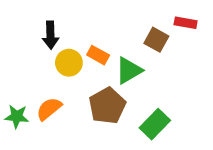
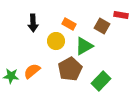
orange rectangle: (98, 55) -> (69, 24), moved
yellow circle: (69, 63) -> (56, 41), moved

